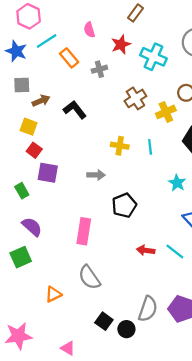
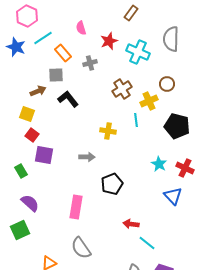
brown rectangle: (135, 13) -> (131, 13), moved
gray square: (22, 85) -> (56, 75), moved
cyan line: (150, 147) -> (136, 120), moved
cyan line: (175, 251) -> (147, 243), moved

